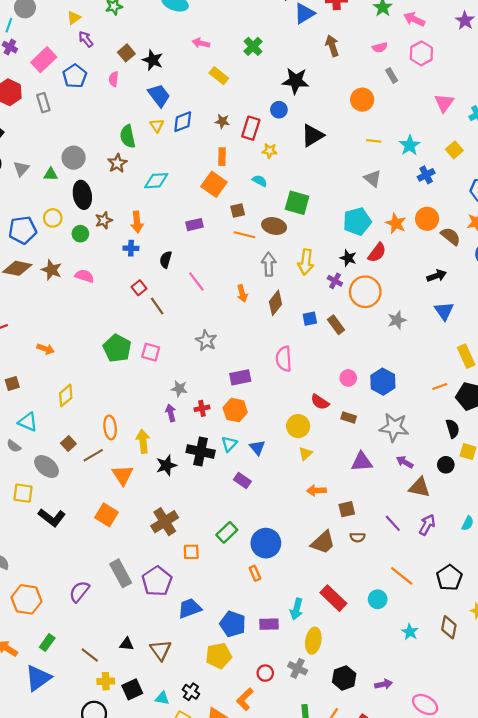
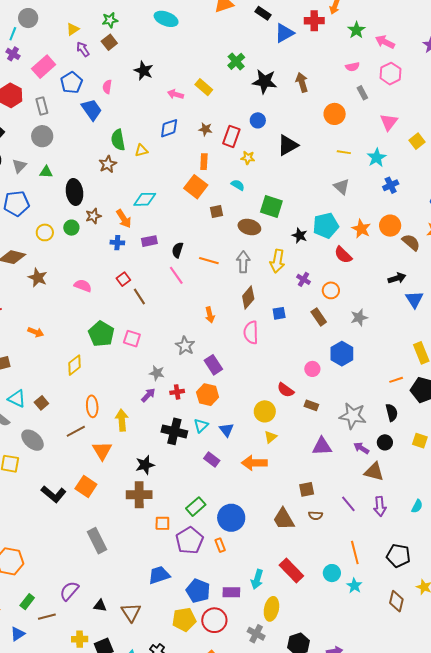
pink arrow: (201, 43) -> (175, 94), moved
brown arrow: (332, 46) -> (302, 82), moved
brown square: (126, 53) -> (109, 42), moved
black star: (296, 81) -> (265, 81), moved
blue trapezoid: (159, 95) -> (92, 110), moved
pink triangle: (444, 103) -> (389, 122), moved
yellow triangle: (157, 126) -> (141, 150), moved, turned 48
yellow square: (454, 150) -> (417, 141), moved
gray circle: (74, 158) -> (42, 136), moved
cyan diamond: (156, 181) -> (145, 199), moved
yellow circle: (53, 218) -> (45, 232), moved
orange arrow: (137, 222) -> (124, 219), turned -30
purple rectangle: (195, 225) -> (149, 241), moved
blue pentagon: (23, 230) -> (16, 203), moved
orange line: (245, 235) -> (209, 261), moved
red semicircle: (377, 253) -> (343, 255), turned 96
black star: (348, 258) -> (300, 236), moved
black semicircle: (166, 260) -> (178, 250), moved
brown star: (52, 270) -> (38, 278), moved
pink semicircle: (84, 276) -> (83, 286), moved
orange circle: (365, 292) -> (331, 290), size x0.6
orange arrow: (242, 293) -> (210, 315), moved
blue triangle: (444, 311) -> (414, 299), moved
brown rectangle: (336, 325) -> (319, 317), moved
gray star: (206, 341) -> (185, 346), moved
pink semicircle: (284, 359) -> (251, 332), moved
purple rectangle: (240, 377) -> (213, 365), turned 66
blue hexagon: (383, 382) -> (342, 354), moved
yellow diamond: (66, 395) -> (75, 365), moved
purple arrow: (171, 413) -> (148, 395), turned 56
black semicircle: (453, 429) -> (392, 413), moved
brown square: (68, 443) -> (41, 403), moved
black star: (166, 465) -> (145, 465), moved
black circle: (446, 465) -> (385, 442), moved
orange arrow: (316, 491) -> (254, 463), moved, size x1.4
black L-shape: (52, 517) -> (54, 494), moved
brown cross: (165, 522) -> (139, 495), turned 30
purple arrow: (427, 525) -> (380, 506), turned 144
brown trapezoid: (323, 542) -> (284, 519), turned 100
orange line: (402, 576) -> (355, 552), turned 35
black pentagon: (449, 578) -> (398, 556), turned -30
purple pentagon: (157, 581) -> (189, 540), moved
purple semicircle: (79, 592) -> (69, 591), moved
cyan star: (410, 632) -> (354, 586), moved
brown line: (90, 655) -> (47, 617), moved, turned -54
red circle: (265, 673) -> (214, 620), moved, size x1.6
blue triangle: (38, 678) -> (18, 634), size x0.6

